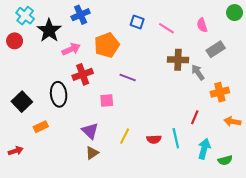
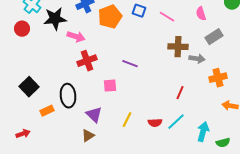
black star: (49, 30) -> (55, 19), turned 30
orange pentagon: (107, 45) -> (110, 17), moved
pink arrow: (71, 49) -> (76, 37), turned 42
gray arrow: (198, 72) -> (197, 59), turned 133
black ellipse: (59, 94) -> (68, 96), moved
red line: (195, 117) -> (180, 93), moved
cyan line: (176, 138) -> (176, 122), turned 60
brown triangle: (92, 153) -> (88, 136), moved

